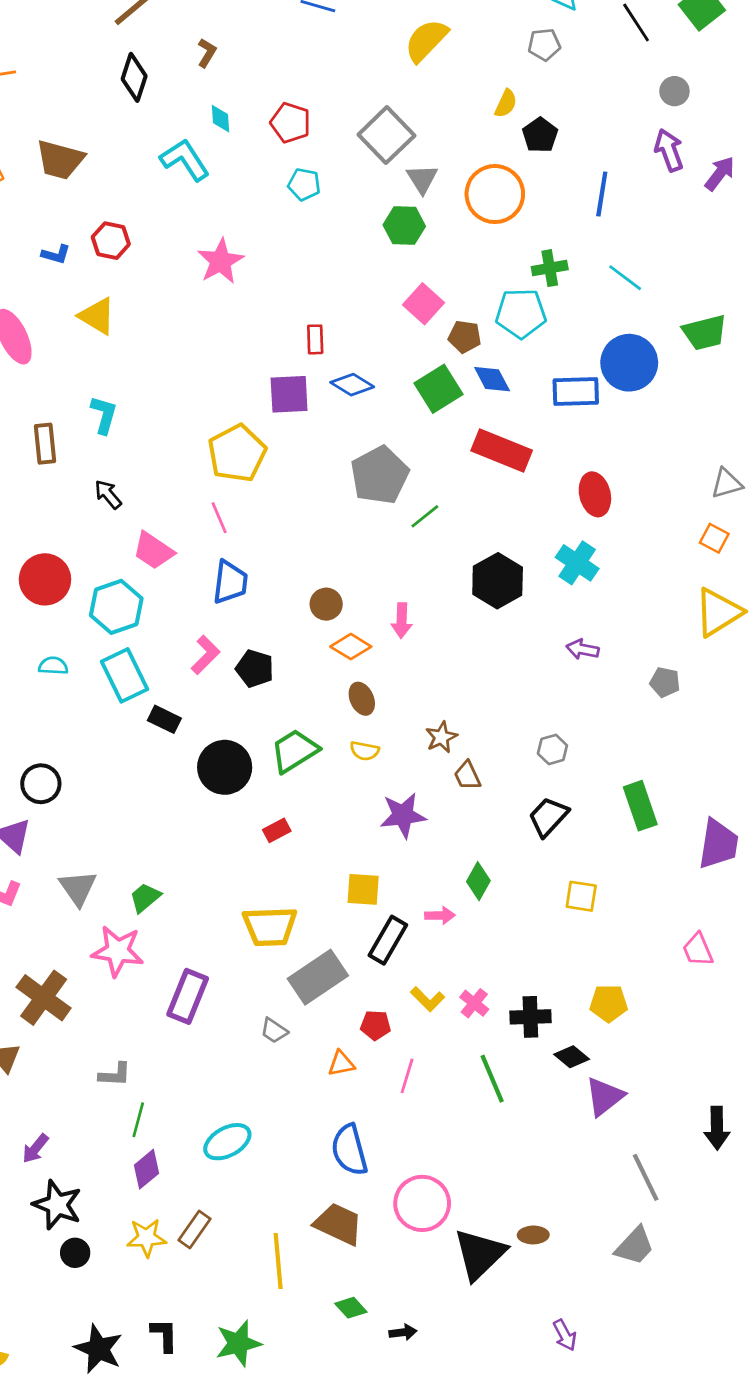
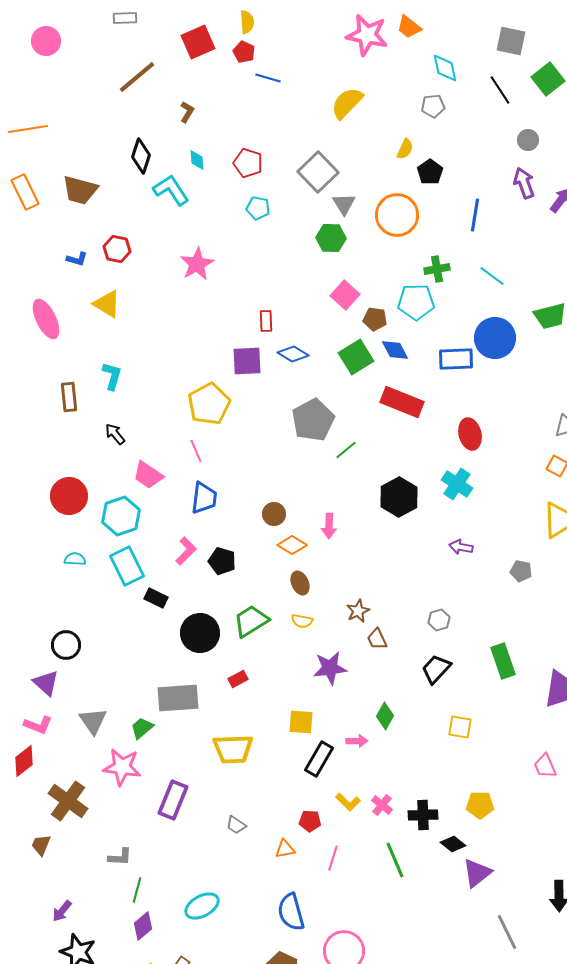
black diamond: (134, 77) -> (141, 156), moved
gray rectangle: (318, 977) -> (178, 698), moved, turned 30

